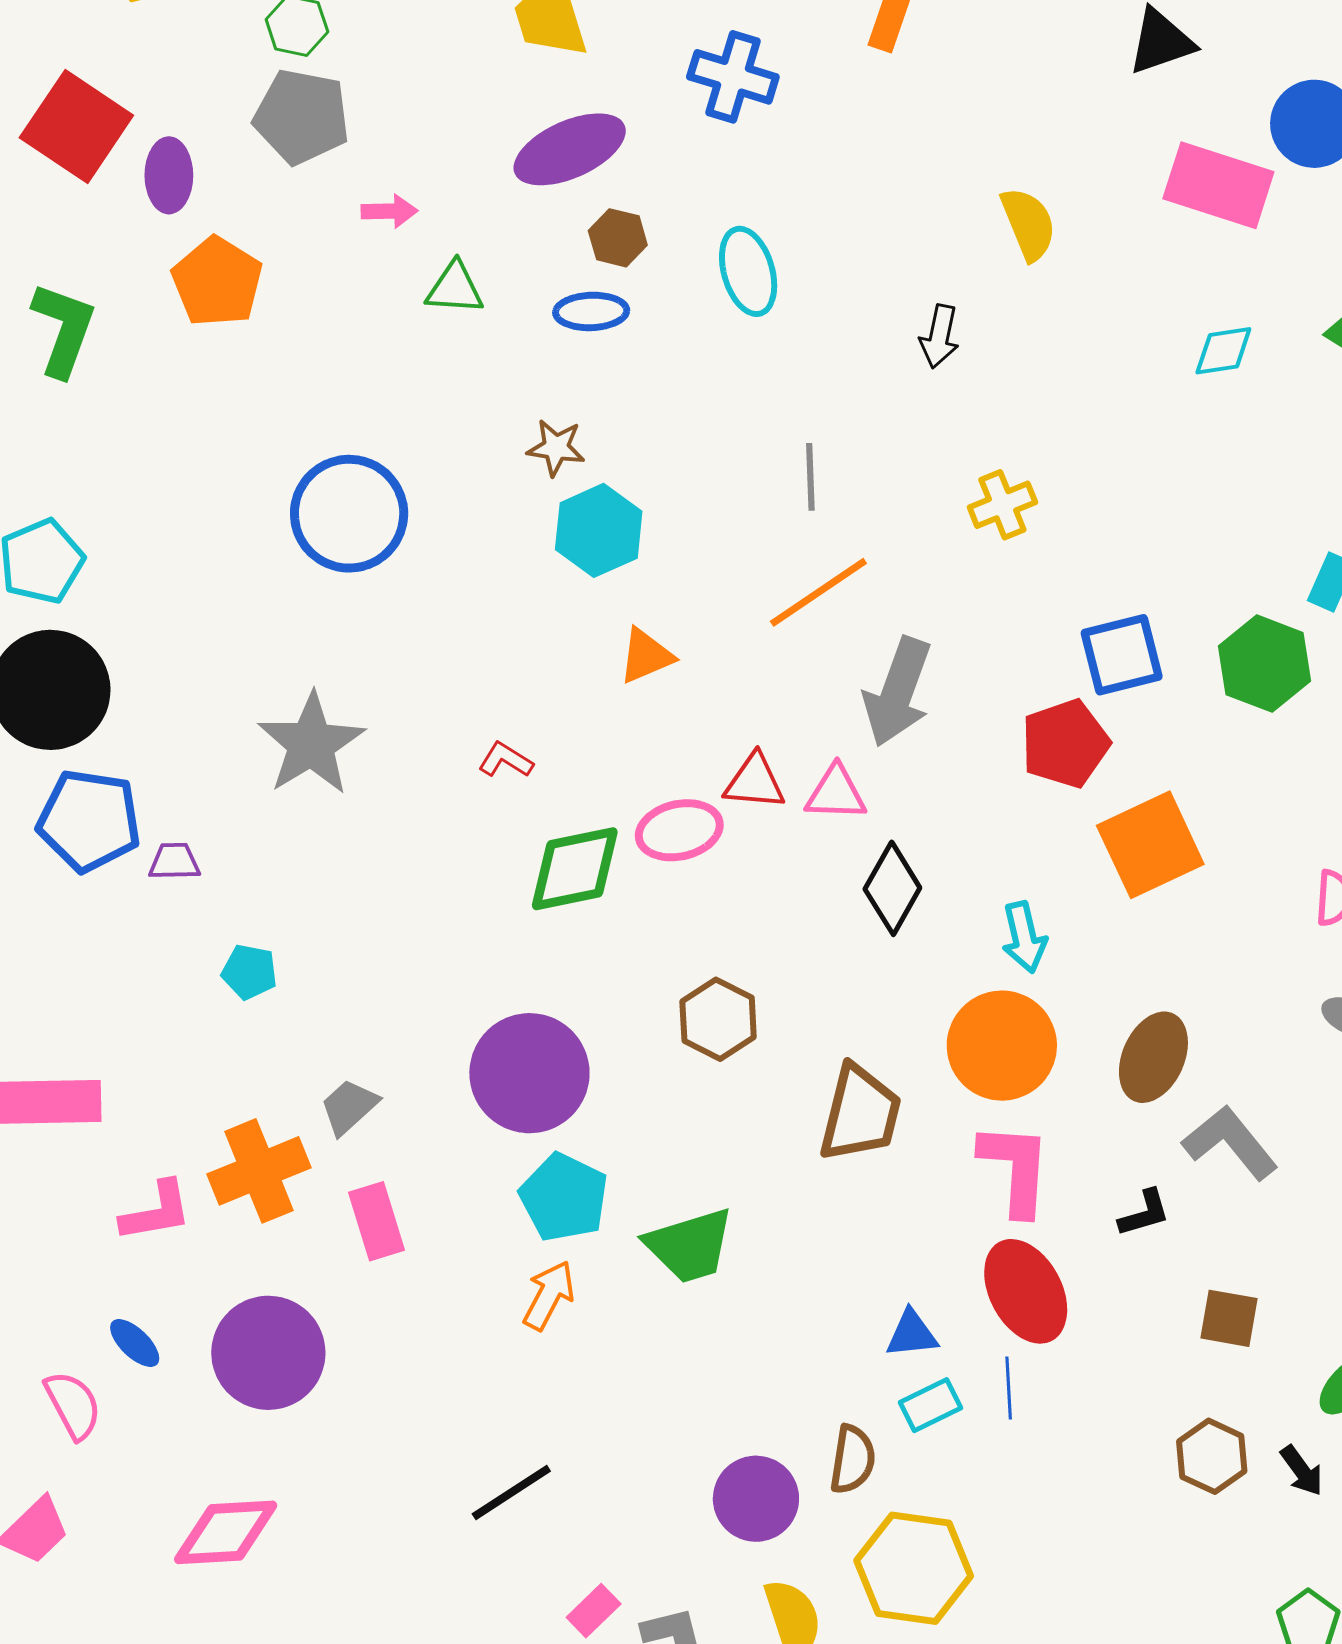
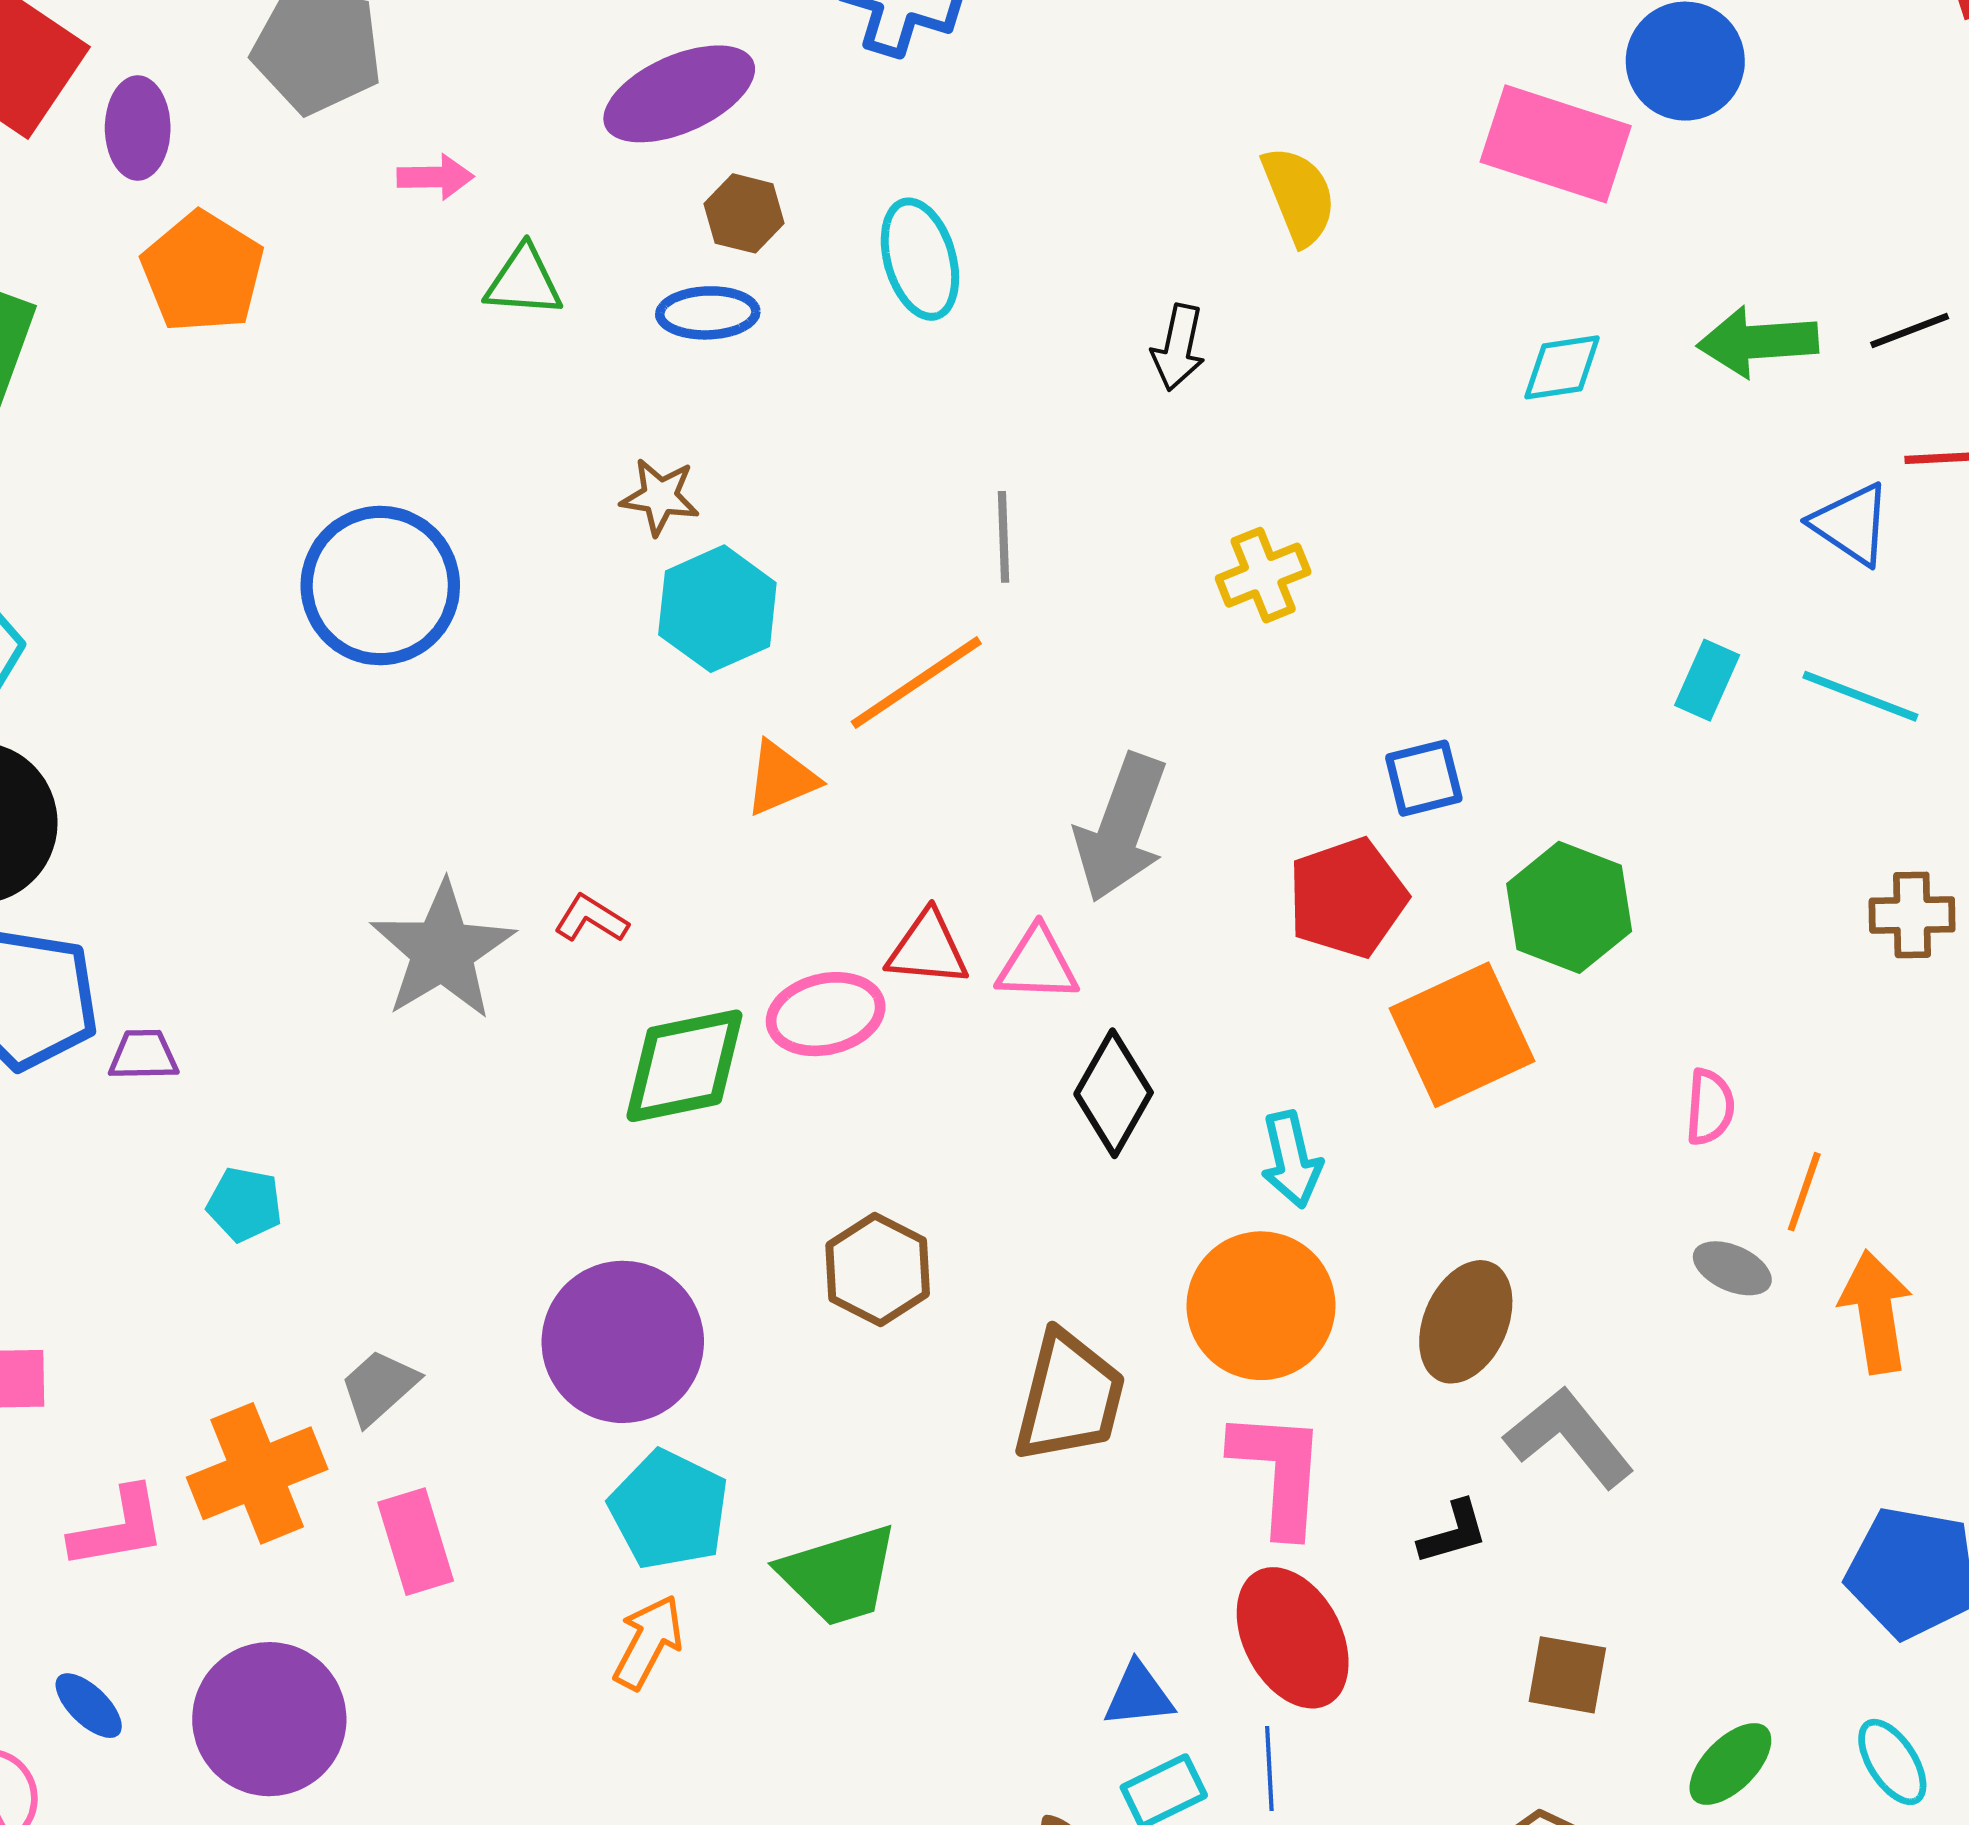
orange line: (818, 592) -> (916, 683), moved
blue square: (1122, 655) -> (1424, 778), size x0.7
green hexagon: (1264, 664) -> (1569, 907), moved
gray star: (311, 744) -> (442, 951), moved

